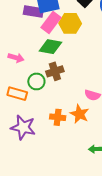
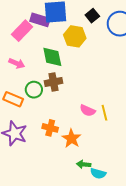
pink rectangle: (51, 23) -> (22, 31), moved
green diamond: (50, 47) -> (52, 57), turned 60
orange star: (79, 114) -> (72, 138), moved

